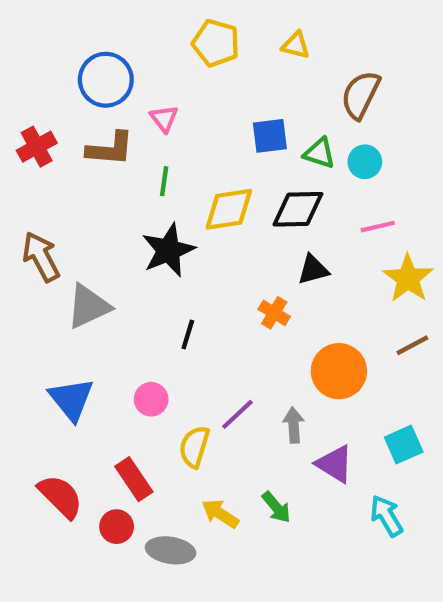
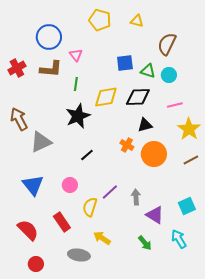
black line: (188, 334) -> (87, 155), turned 32
orange circle: (339, 371) -> (154, 154), moved
green arrow: (276, 507) -> (145, 243), moved
red circle: (117, 527) -> (36, 264), moved

